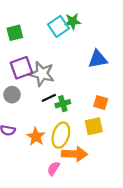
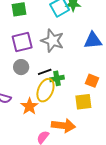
gray star: (42, 74) -> (52, 41), moved
gray circle: (12, 95) -> (21, 67), moved
yellow ellipse: (61, 135) -> (45, 90), moved

